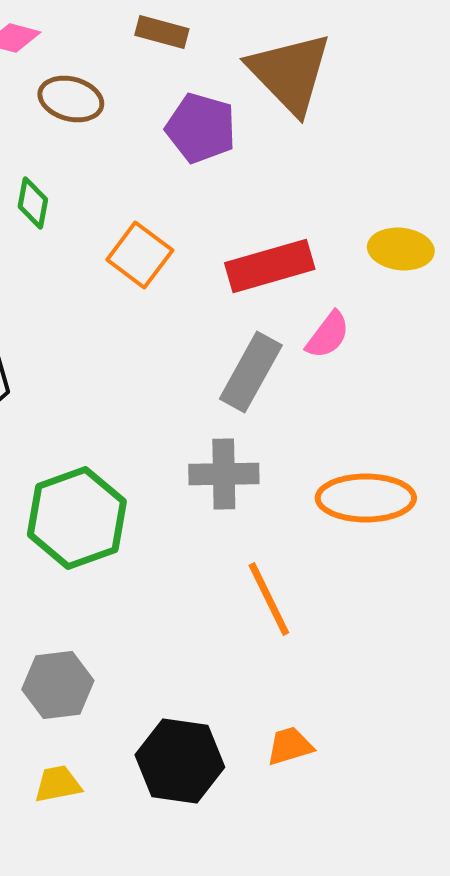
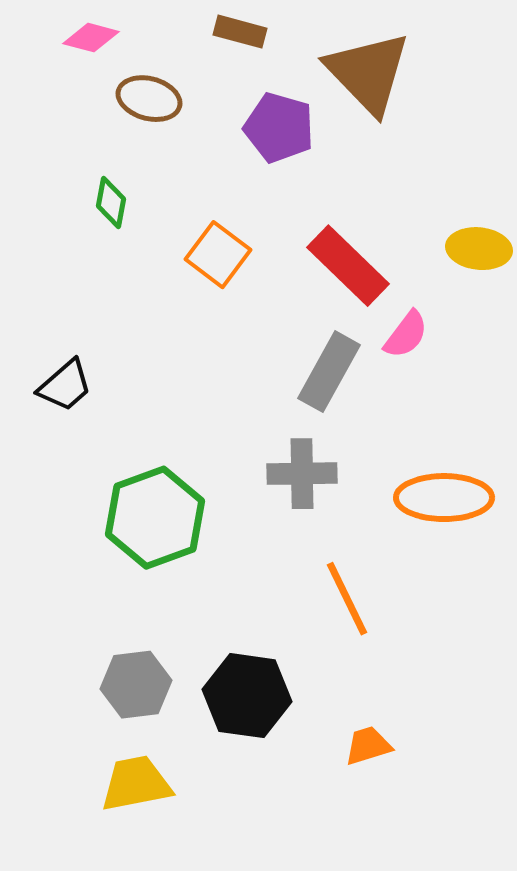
red rectangle: (270, 266) -> (348, 266), turned 60
black hexagon: (180, 761) -> (247, 696), moved
yellow trapezoid: (58, 784) -> (136, 784), size x1.5

